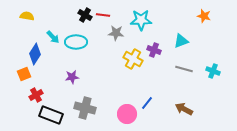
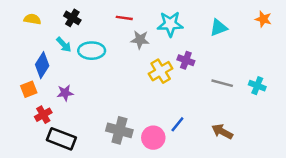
black cross: (85, 15) -> (72, 18), moved
orange star: (204, 16) -> (263, 19), moved
cyan triangle: (181, 41) -> (219, 28), moved
yellow cross: (133, 59) -> (161, 71), turned 30
purple star: (72, 77) -> (65, 93), moved
gray cross: (85, 108) -> (119, 130), moved

